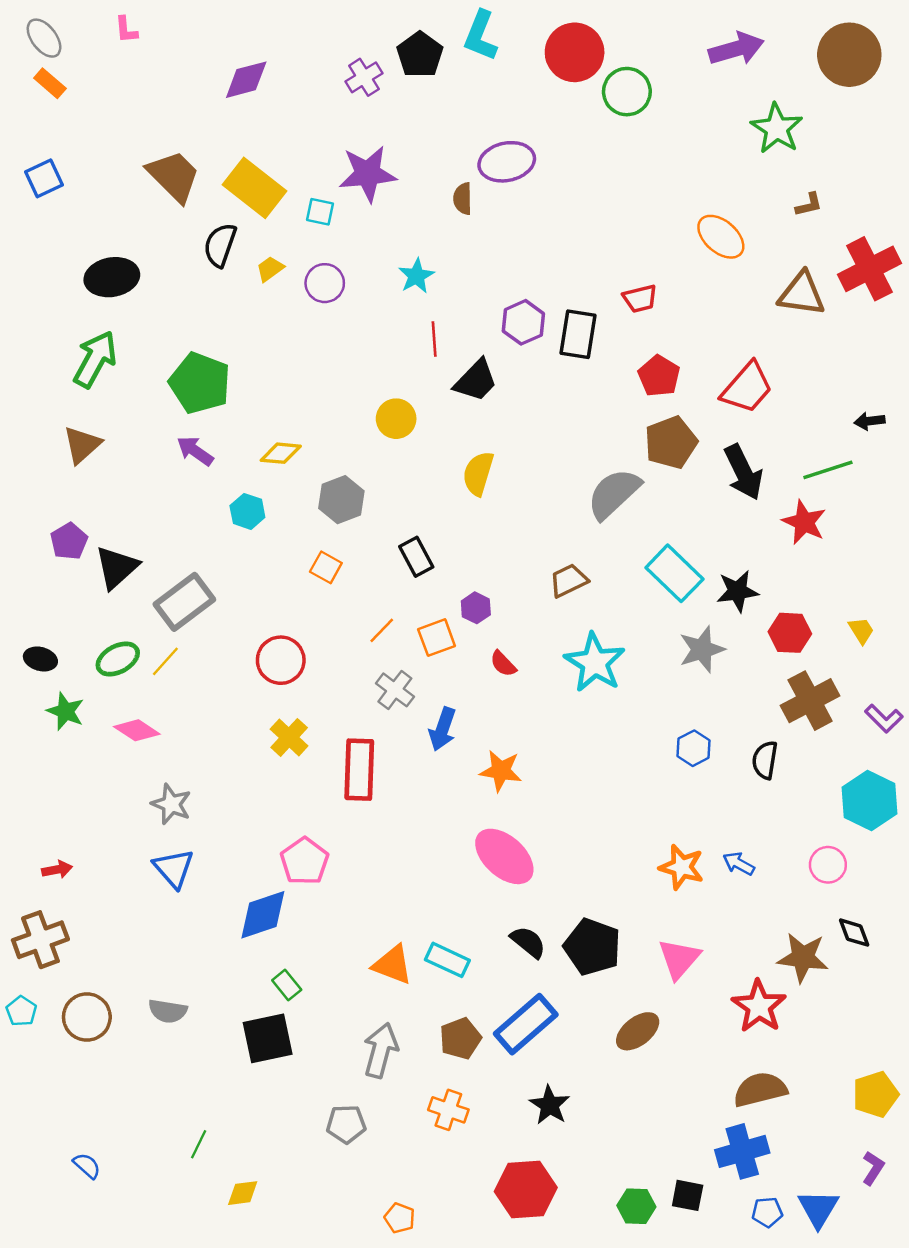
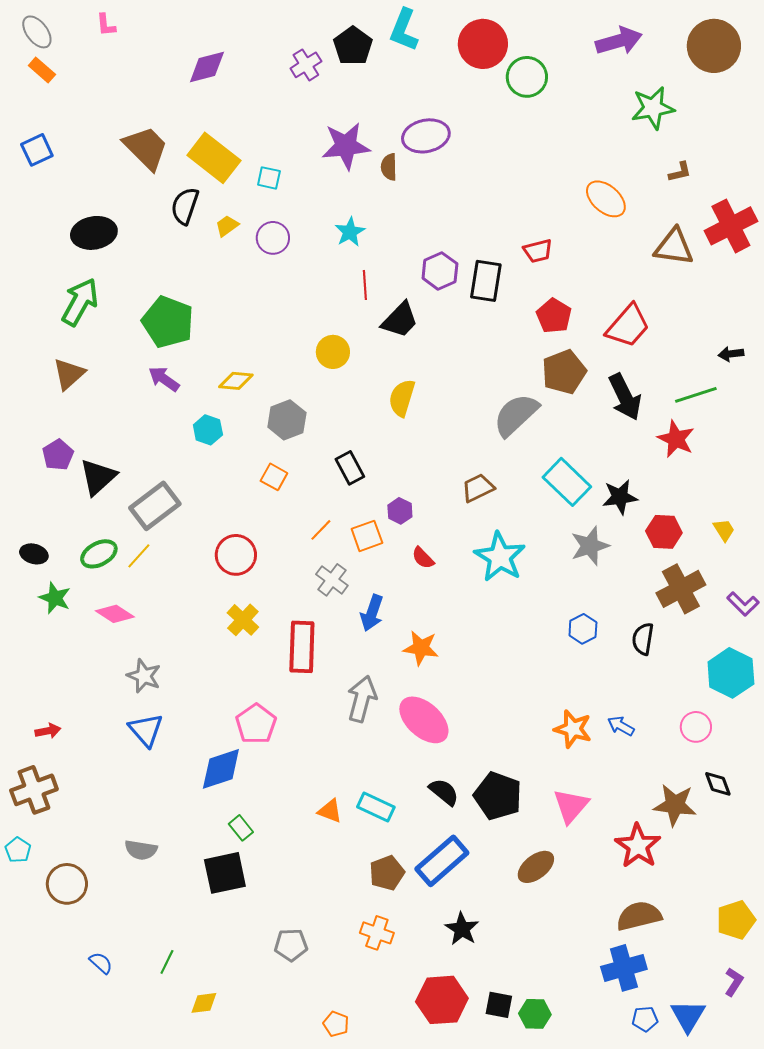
green star: (777, 128) -> (653, 108), turned 30
purple star: (368, 174) -> (346, 146), moved
orange triangle: (393, 965) -> (330, 811), size x0.7
brown circle: (87, 1017) -> (67, 884), moved
gray arrow: (381, 1050) -> (362, 699), moved
blue semicircle: (87, 1166) -> (101, 963), moved
black square: (688, 1195) -> (499, 1005), moved

